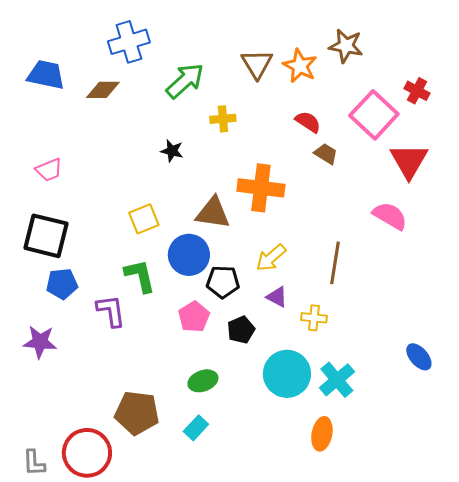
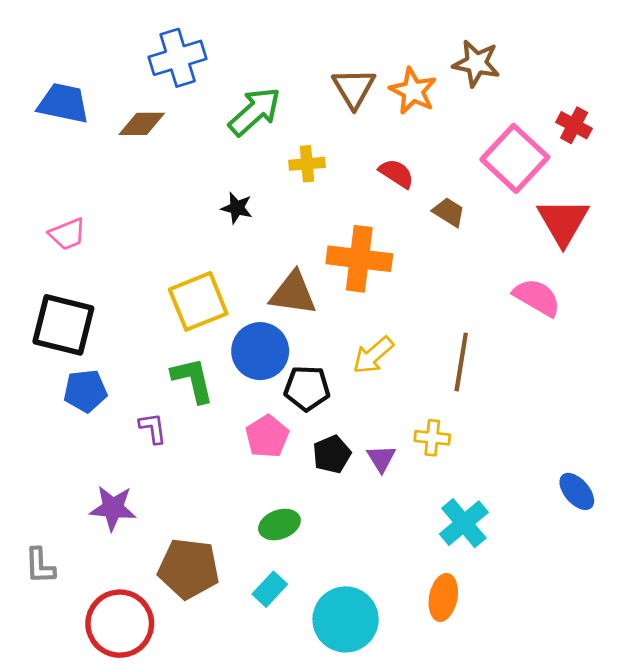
red semicircle: (308, 122) -> (396, 173), moved
yellow square: (144, 219) -> (198, 301), size x1.4
purple triangle: (277, 297) -> (381, 458), moved, turned 30
purple L-shape: (111, 311) -> (153, 428), size x0.7
purple star: (40, 342) -> (113, 508), moved
cyan circle: (287, 374) -> (346, 619), moved
gray L-shape: (34, 463) -> (40, 566), moved

